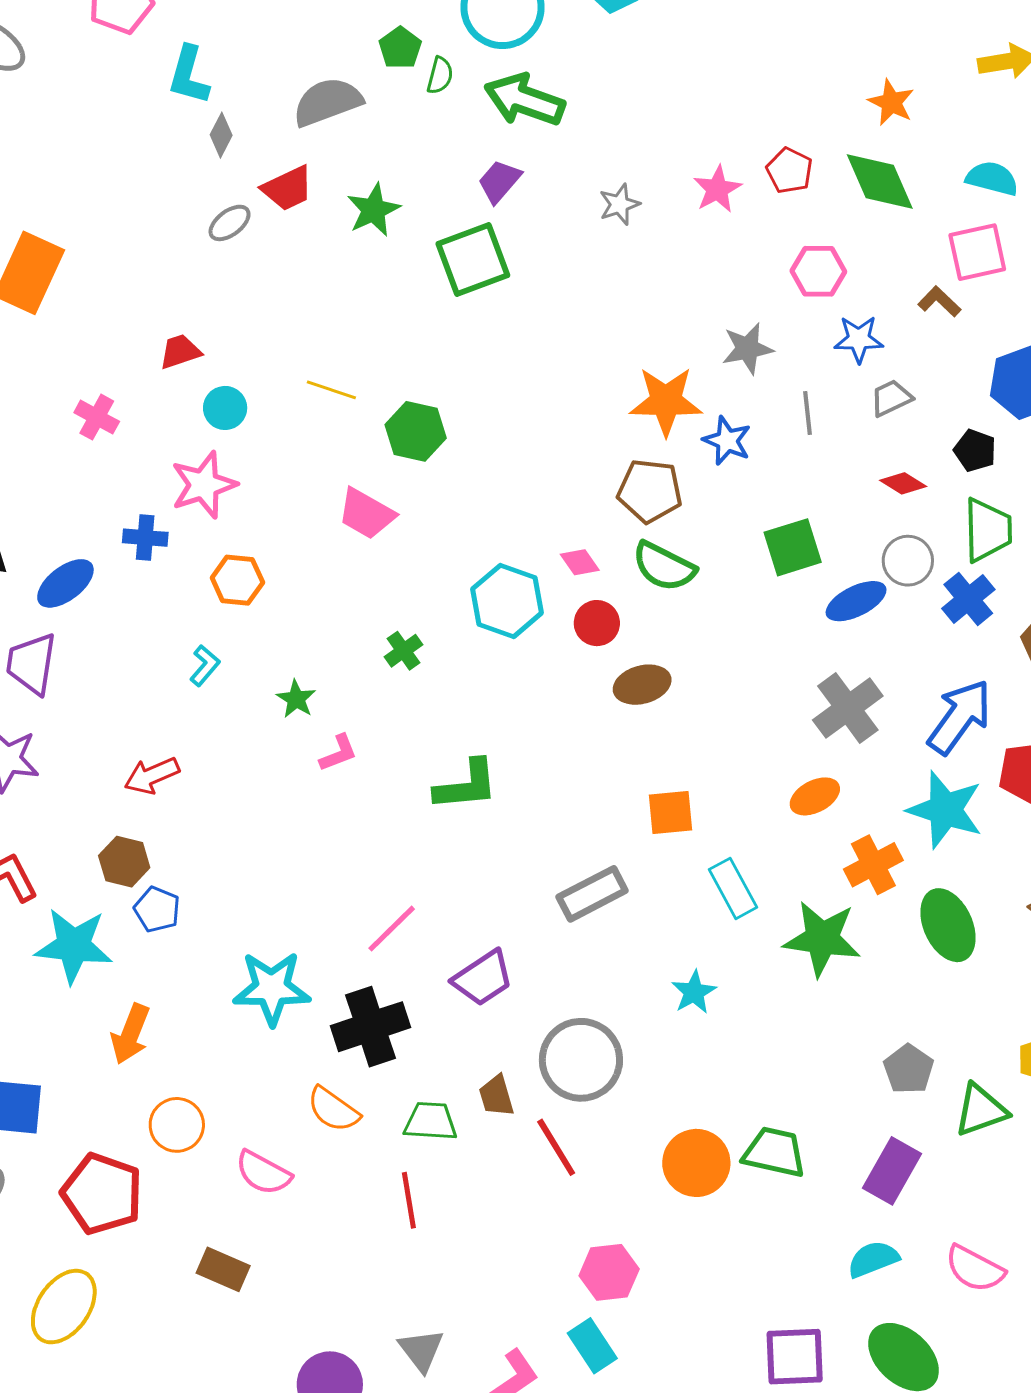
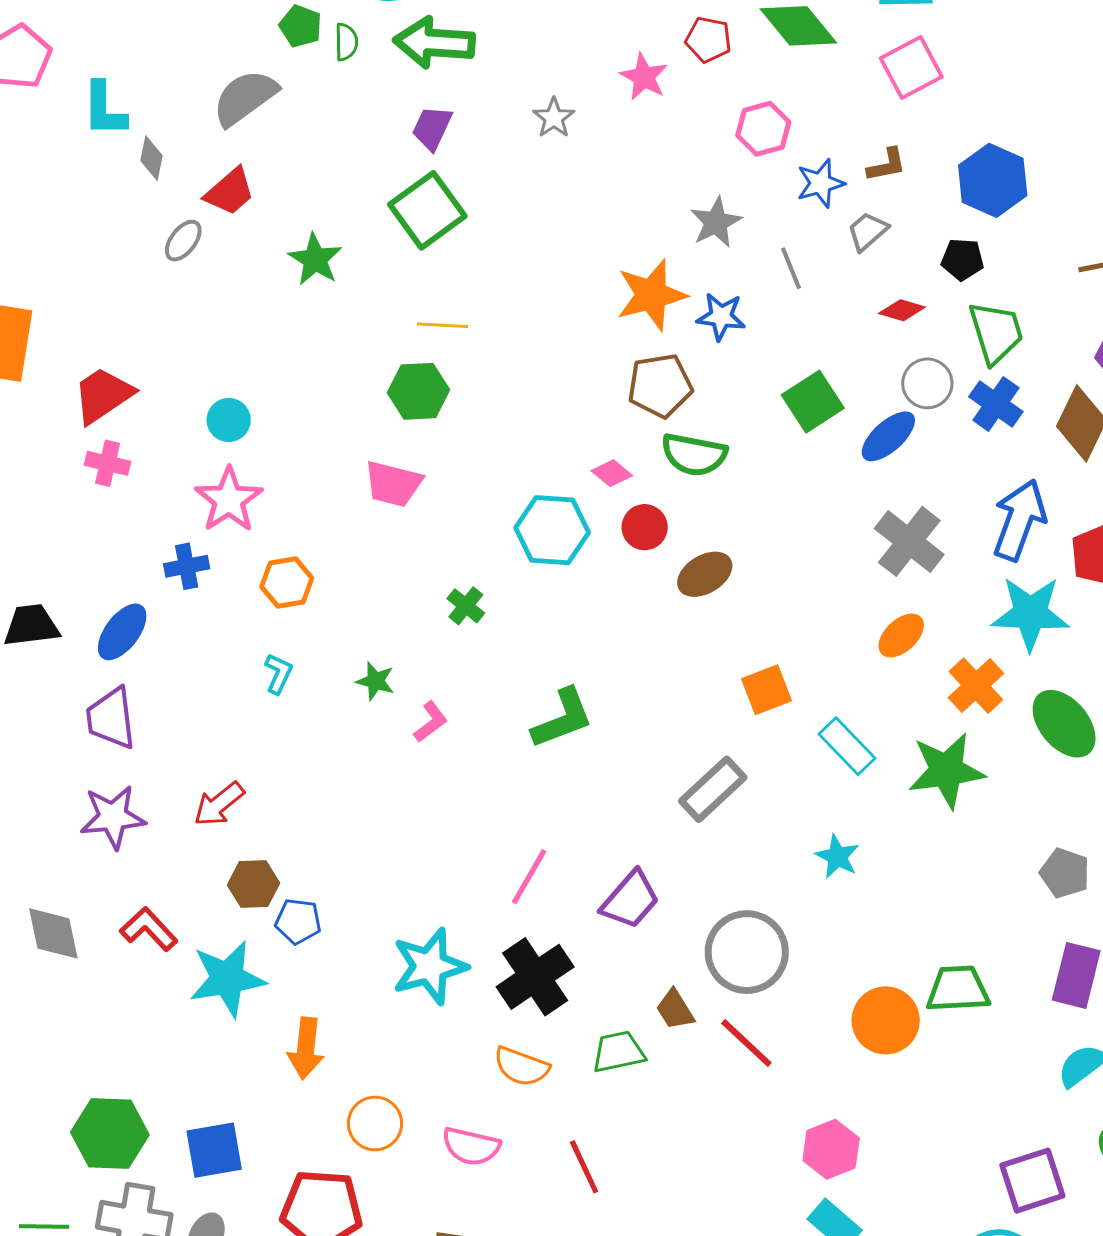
green star: (374, 210) -> (315, 259), moved
brown L-shape: (939, 302) -> (887, 165), moved, turned 141
red trapezoid: (180, 352) -> (103, 395), moved, size x1.5
yellow line: (331, 390) -> (443, 325), moved
red arrow: (152, 776) -> (219, 804), moved
red line: (409, 1200) -> (584, 1167), moved

